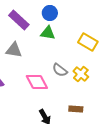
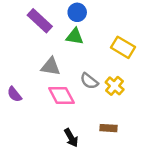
gray triangle: (14, 50) -> (51, 67), moved

